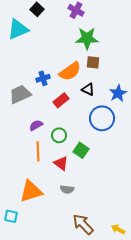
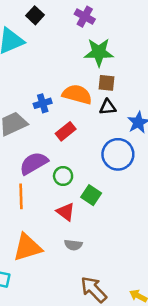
orange semicircle: (70, 71) -> (77, 94), turned -130
black triangle: (88, 89) -> (108, 107), moved, turned -32
purple semicircle: (36, 125) -> (34, 163), size x1.6
orange line: (38, 151) -> (21, 196), moved

